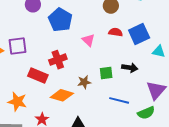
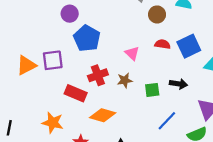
blue pentagon: (60, 20) -> (87, 38), moved
brown star: (84, 82) -> (125, 80), moved
blue line: (119, 100) -> (167, 121), turned -60

